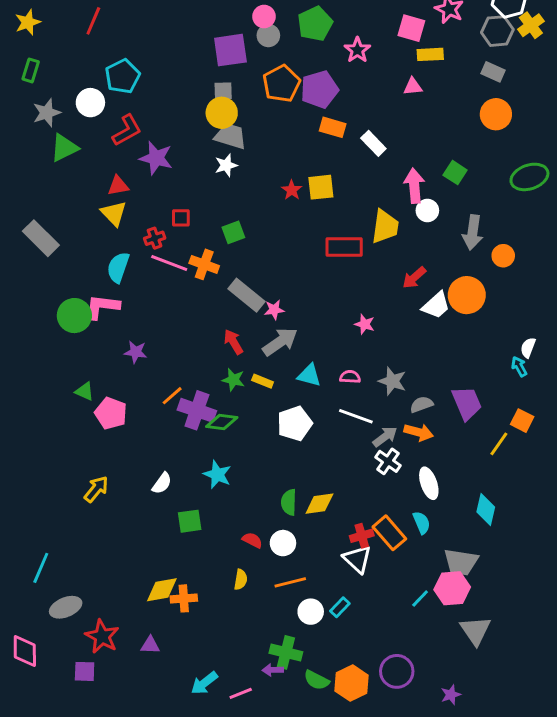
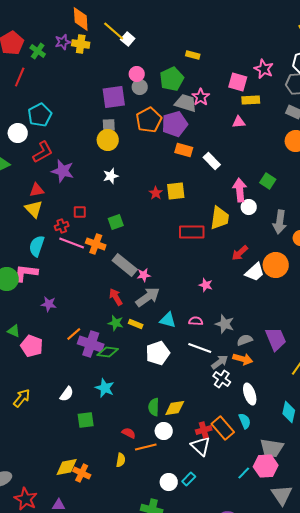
gray trapezoid: (230, 136) -> (186, 103), moved
white circle: (283, 543) -> (164, 431), moved
orange line: (290, 582) -> (146, 447), moved
orange cross: (184, 598) -> (82, 473), turned 30

